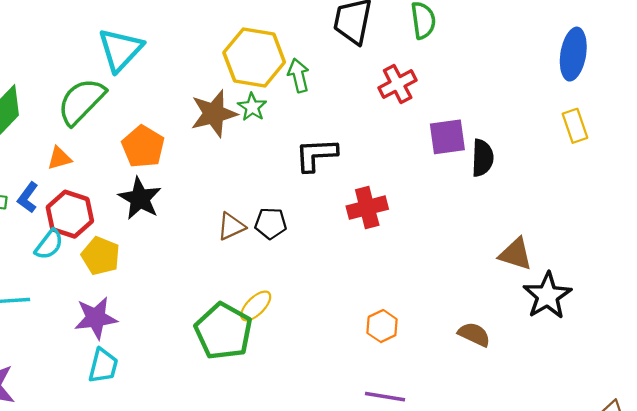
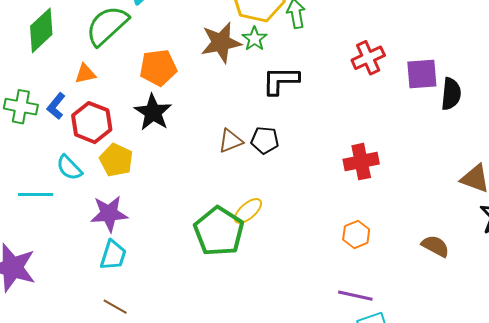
red cross: (398, 84) -> (368, 58), moved
orange pentagon: (143, 147) -> (158, 68), turned 30
black L-shape: (316, 155) -> (281, 80), moved
red cross: (367, 208) -> (361, 162), moved
cyan semicircle: (49, 244) -> (69, 168), moved, turned 96

